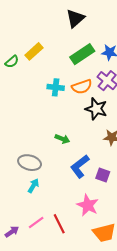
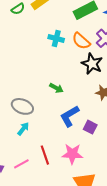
orange semicircle: (82, 87) -> (81, 41), turned 54
pink star: (88, 205) -> (72, 154), turned -30
red line: (59, 224) -> (45, 155), moved

